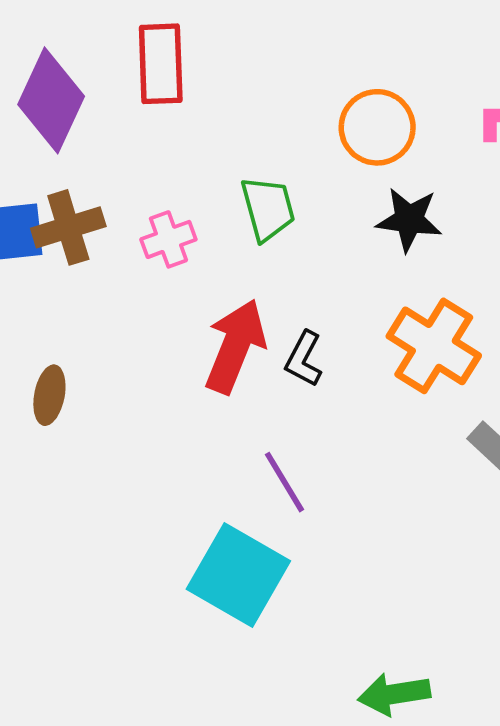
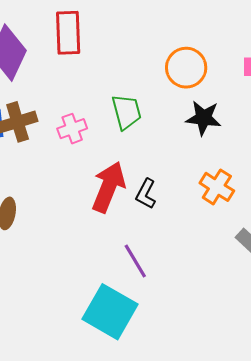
orange cross: (434, 346) -> (217, 187), size x0.7

